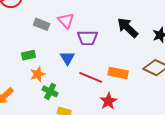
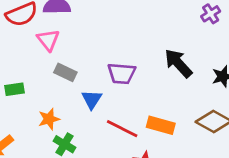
pink triangle: (66, 21) -> (48, 40), moved
gray rectangle: (42, 24) -> (65, 72), moved
green rectangle: (28, 55) -> (15, 89), moved

